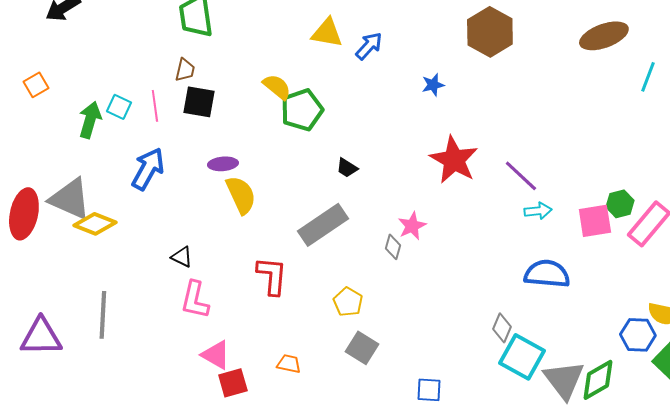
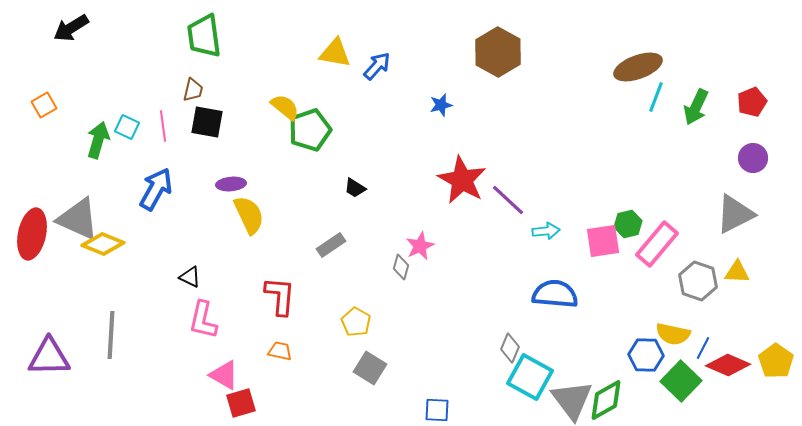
brown ellipse: (604, 36) -> (638, 67), moved
purple line: (521, 176) -> (508, 200), moved
gray rectangle: (323, 225) -> (331, 245), size x0.6
orange trapezoid: (289, 364) -> (280, 351), moved

